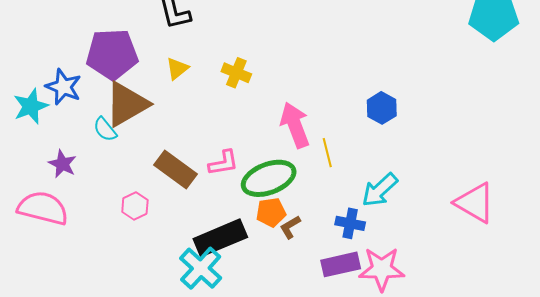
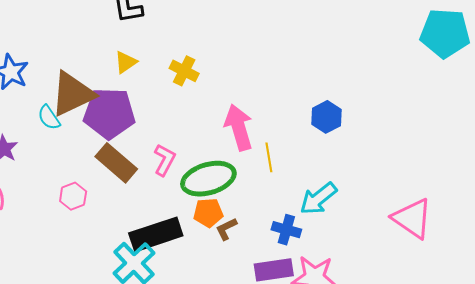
purple pentagon: (112, 54) -> (109, 113), moved
pink L-shape: (223, 163) -> (165, 160), turned -56

